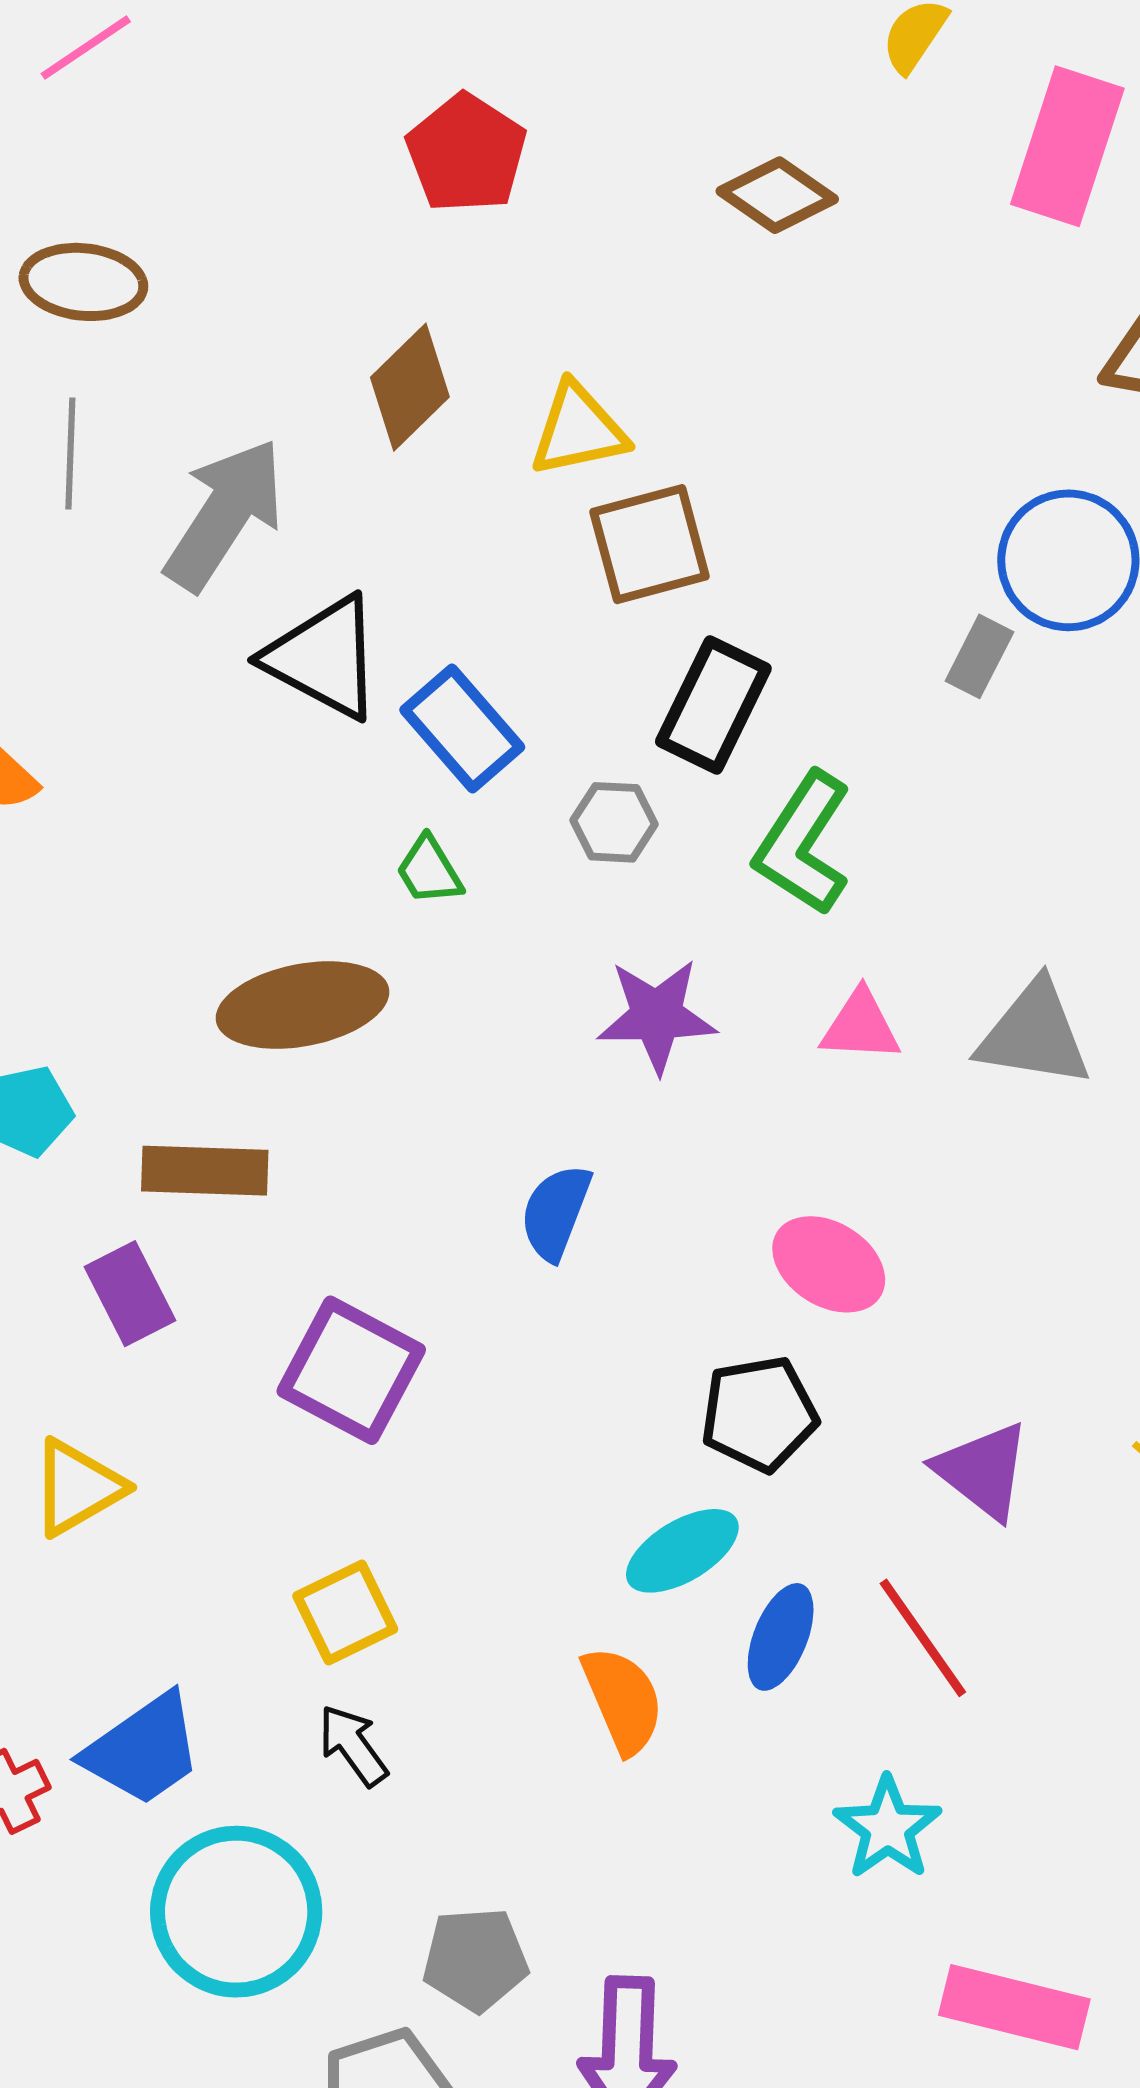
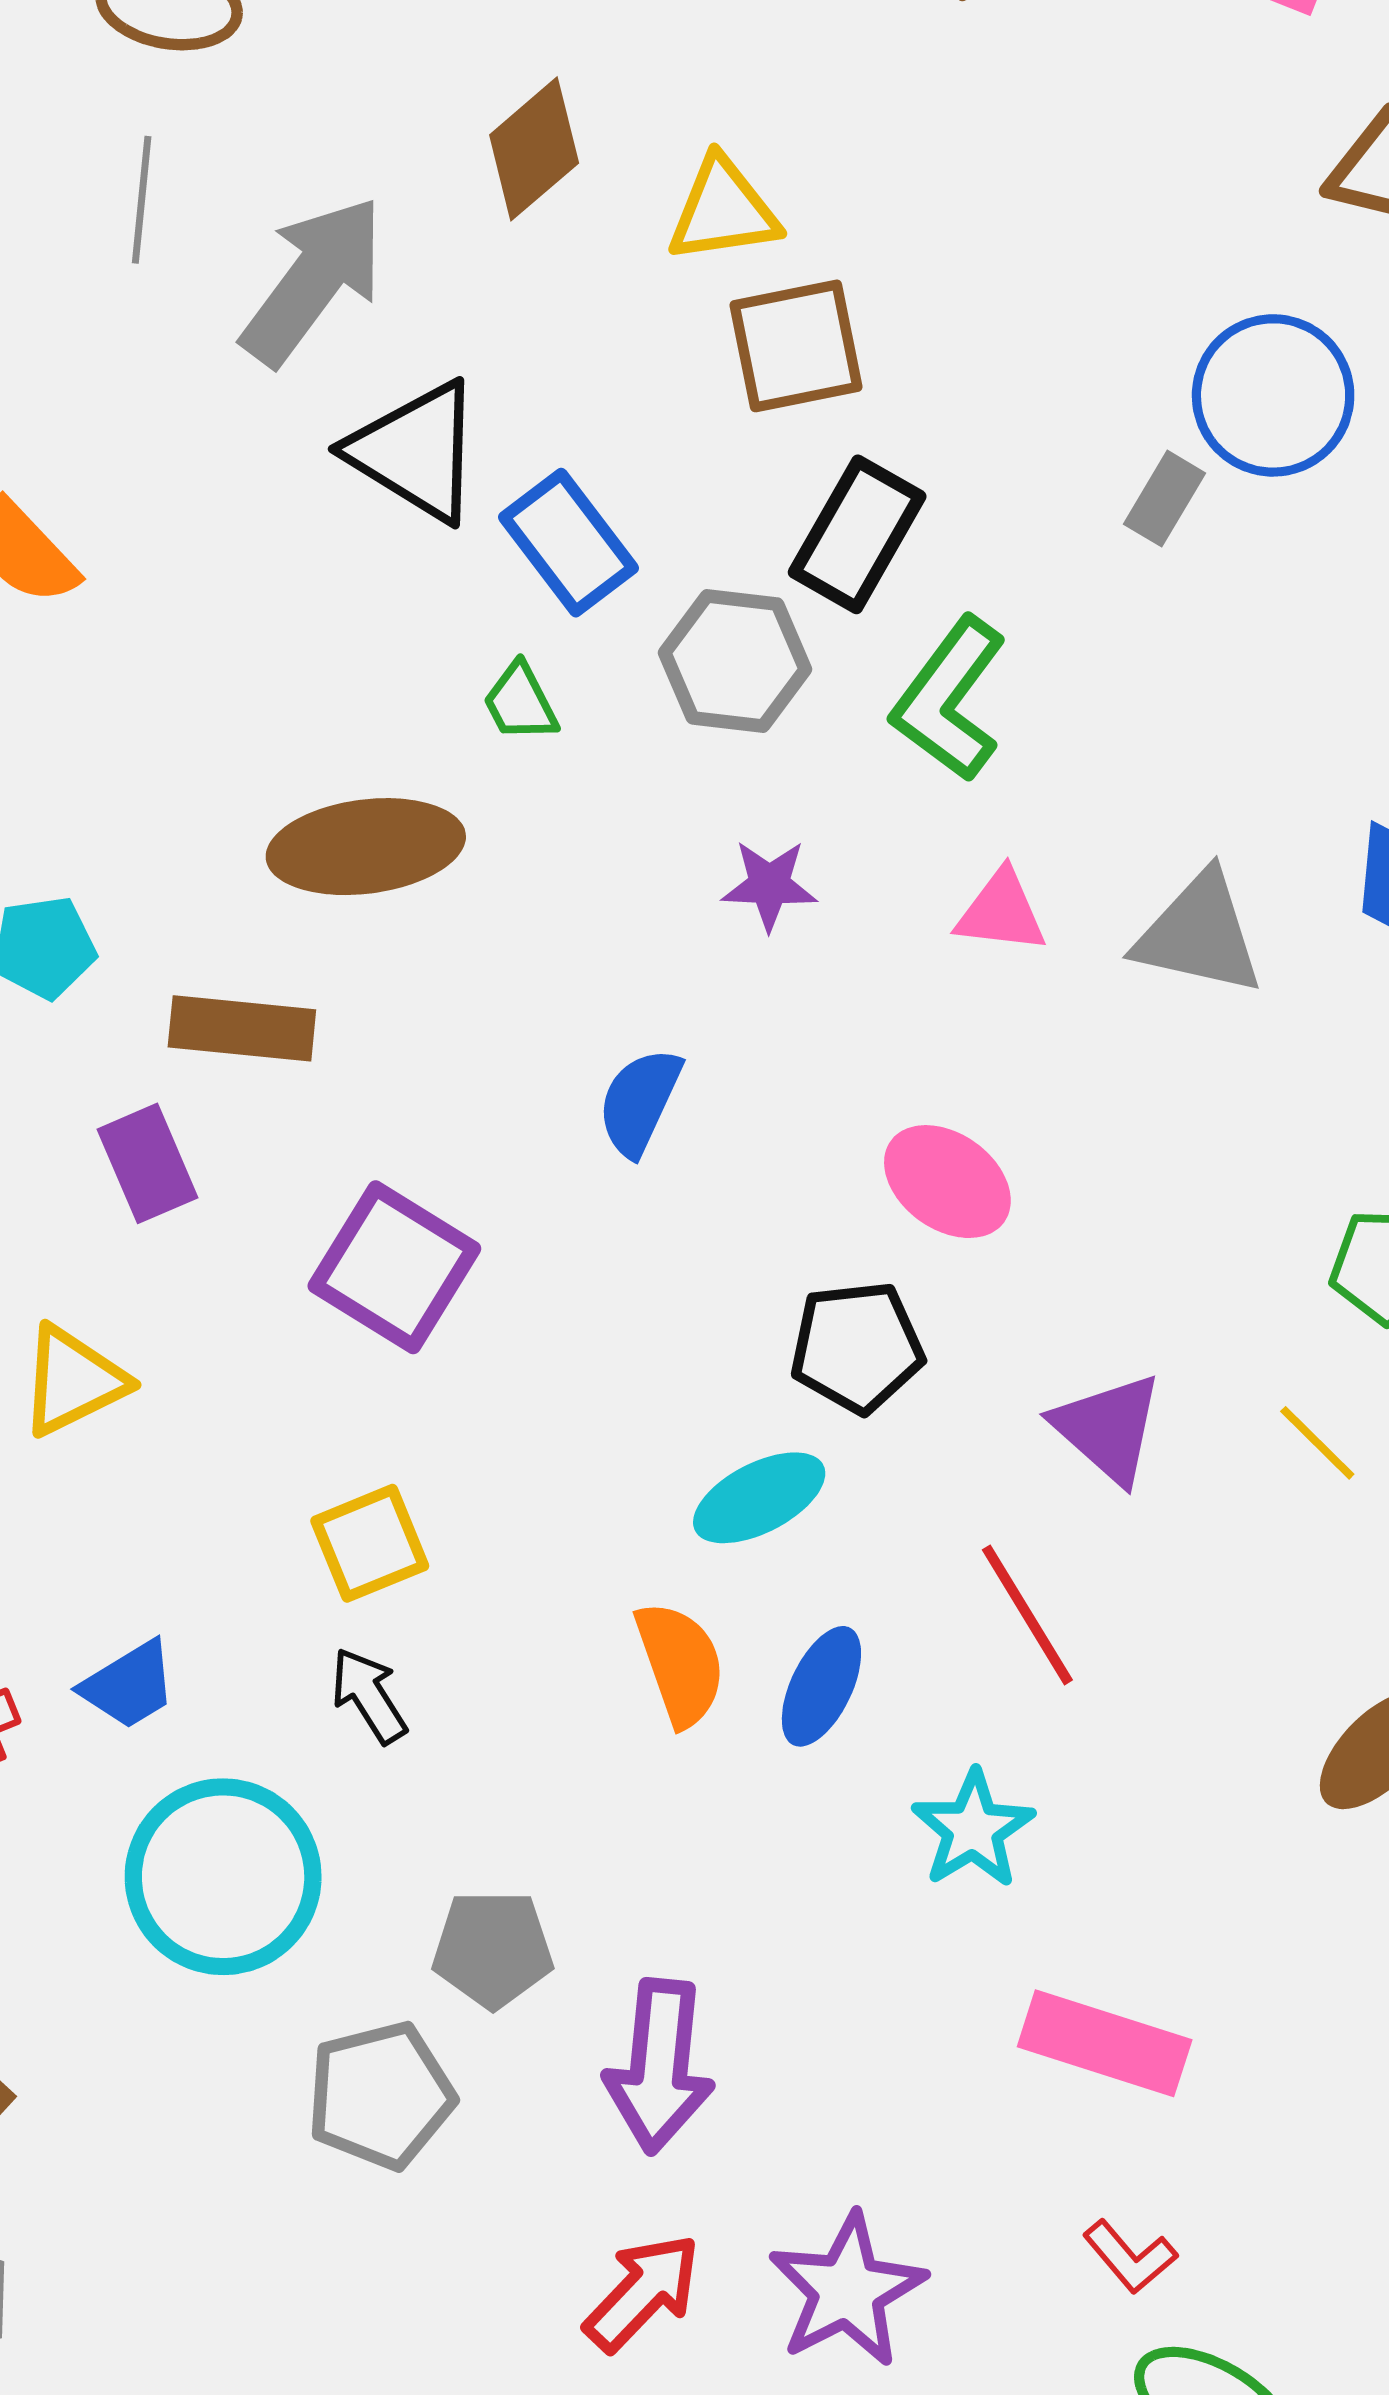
gray hexagon: (614, 822) -> (735, 661), size x1.5
purple star: (657, 1016) -> (769, 885), size x0.7
blue ellipse: (781, 1637) -> (821, 1686), moved
blue trapezoid: (143, 1750) -> (129, 1685), size x0.7

